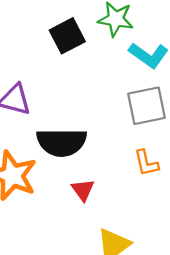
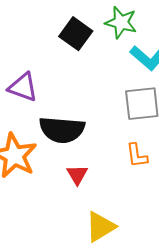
black square: (67, 36) -> (76, 34), turned -32

